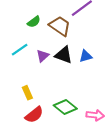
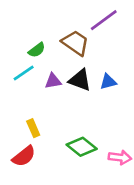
green semicircle: (34, 22) -> (37, 50), moved
purple triangle: (43, 56) -> (53, 81), turned 32
red semicircle: (34, 115) -> (24, 156), moved

